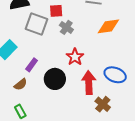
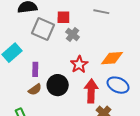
orange diamond: (108, 26) -> (112, 58), moved
purple rectangle: (32, 65) -> (35, 69), turned -40
brown semicircle: (21, 84) -> (35, 90), moved

